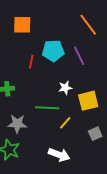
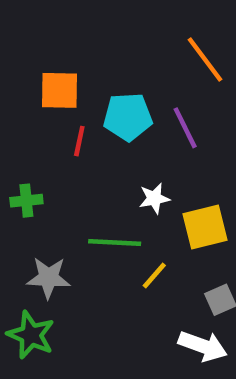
orange square: (22, 25) -> (60, 90), moved
white arrow: (59, 155) -> (203, 346), moved

